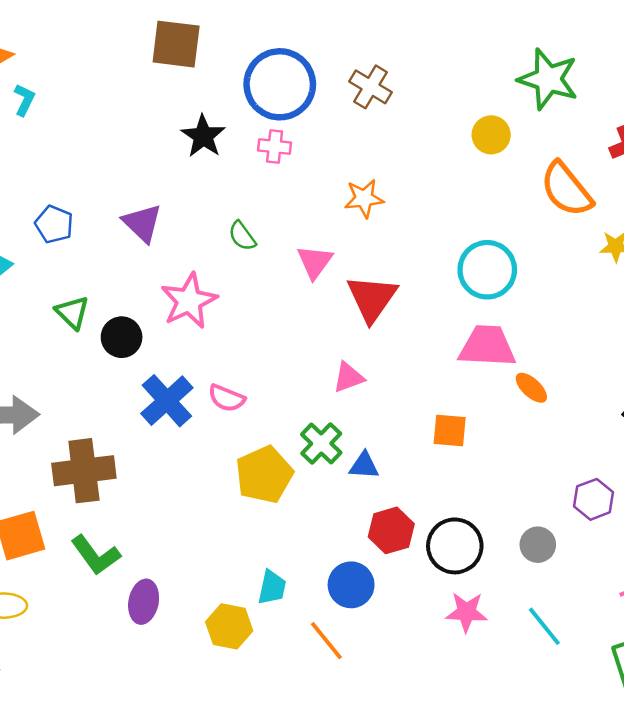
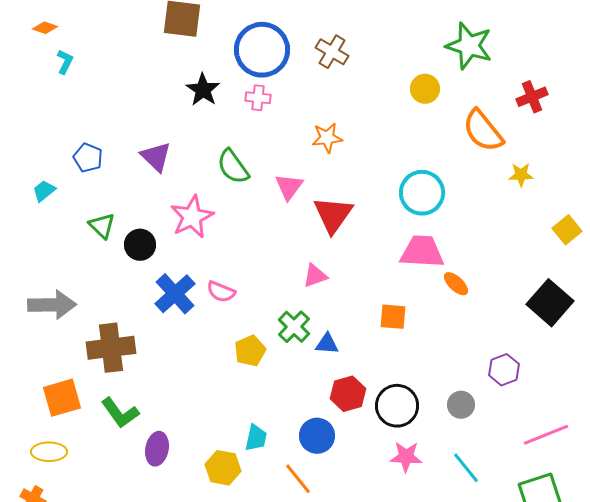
green semicircle: (242, 236) -> (233, 167), size x1.5
yellow pentagon: (264, 475) -> (250, 351), size x0.7

